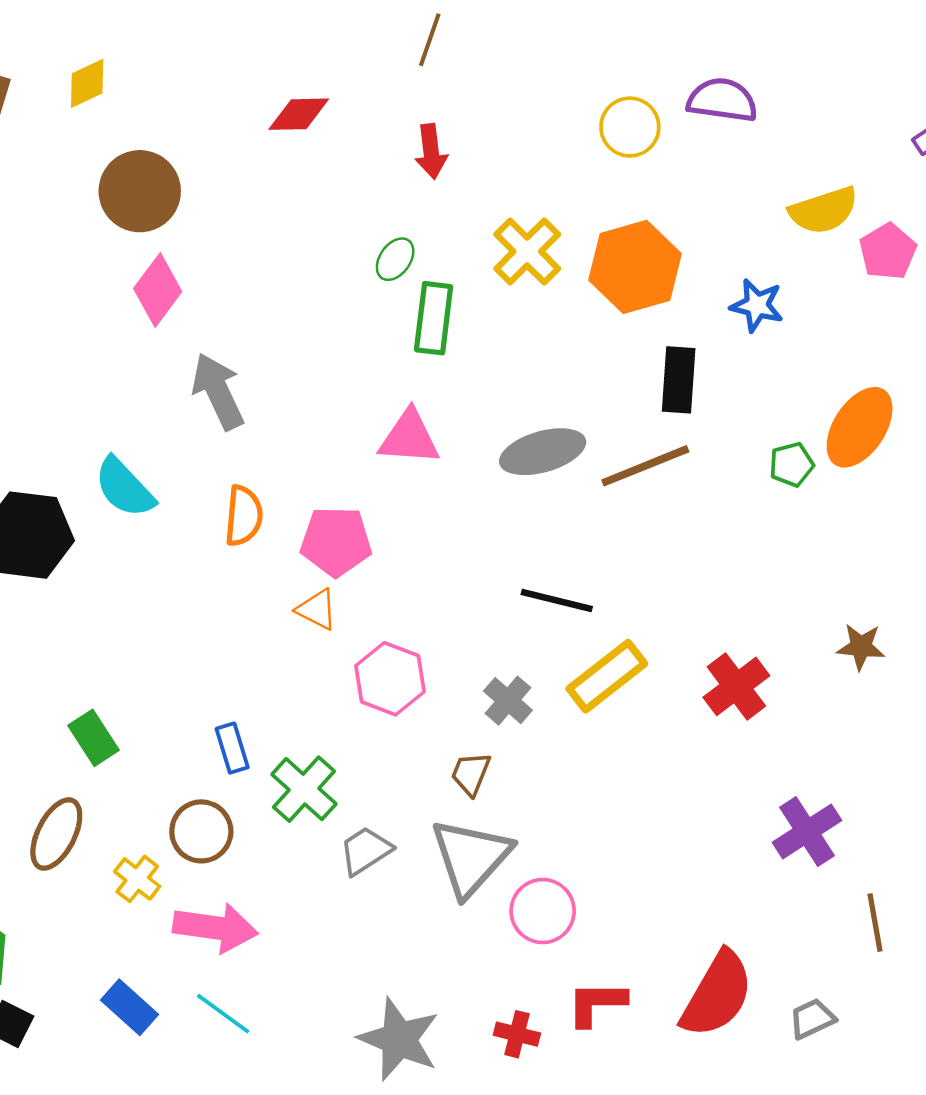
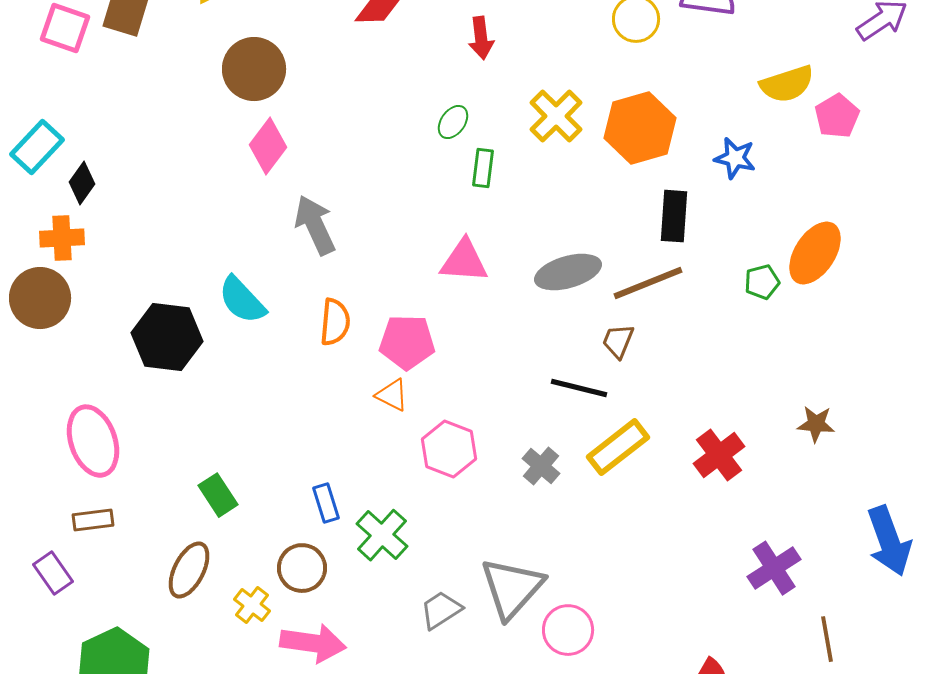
green rectangle: (434, 318) -> (483, 168), size x0.7
brown trapezoid: (471, 774) -> (618, 341), moved
gray trapezoid: (366, 851) -> (441, 610), moved

